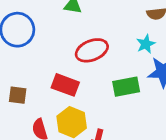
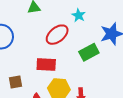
cyan star: (146, 44) -> (79, 15), moved

